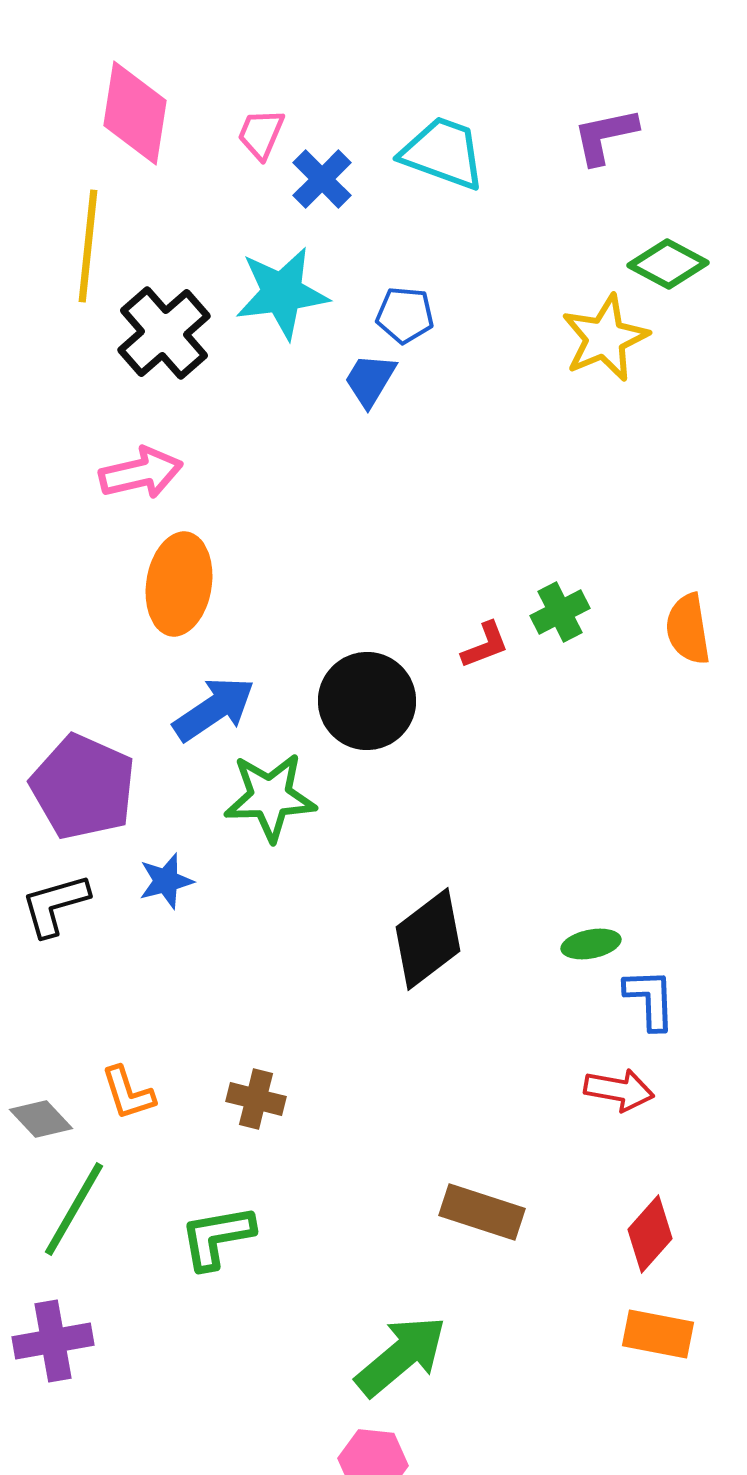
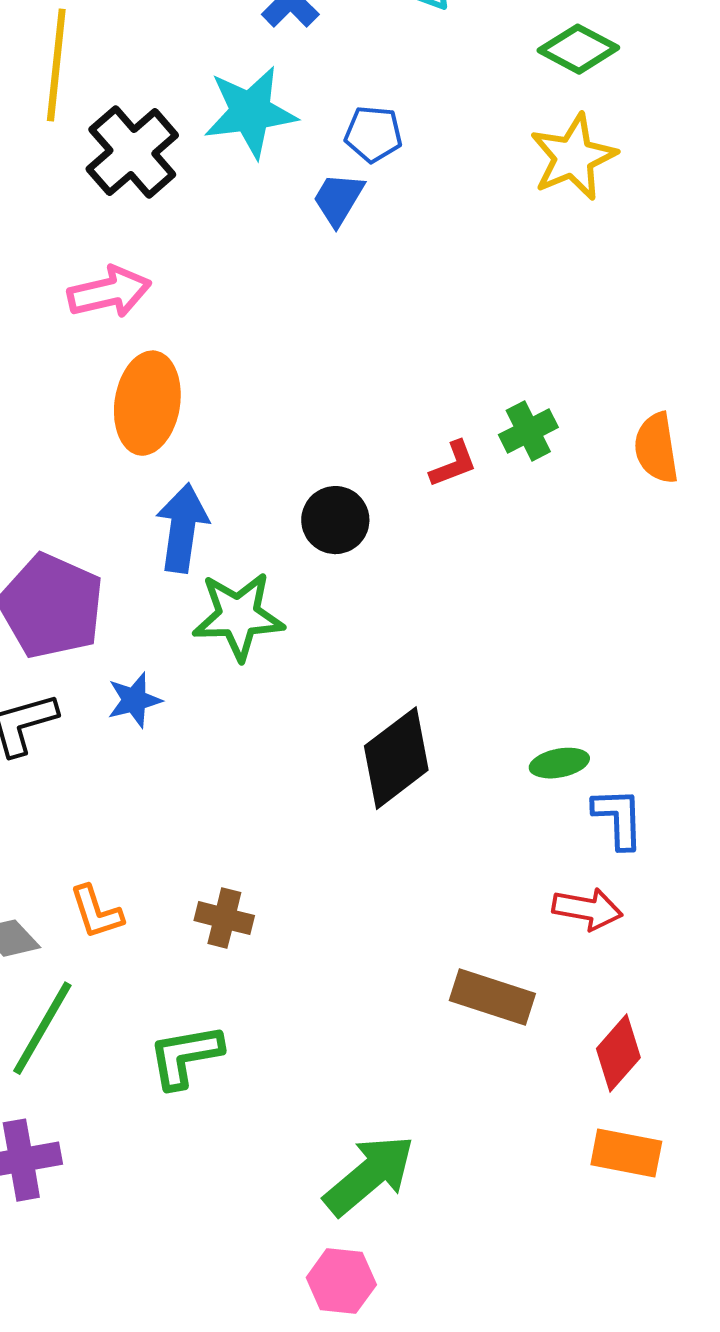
green diamond: (668, 264) -> (578, 49), moved
black circle: (367, 701) -> (335, 520), size x0.7
blue arrow: (214, 709) -> (182, 528), turned -48
brown rectangle: (482, 1212) -> (492, 997), moved

